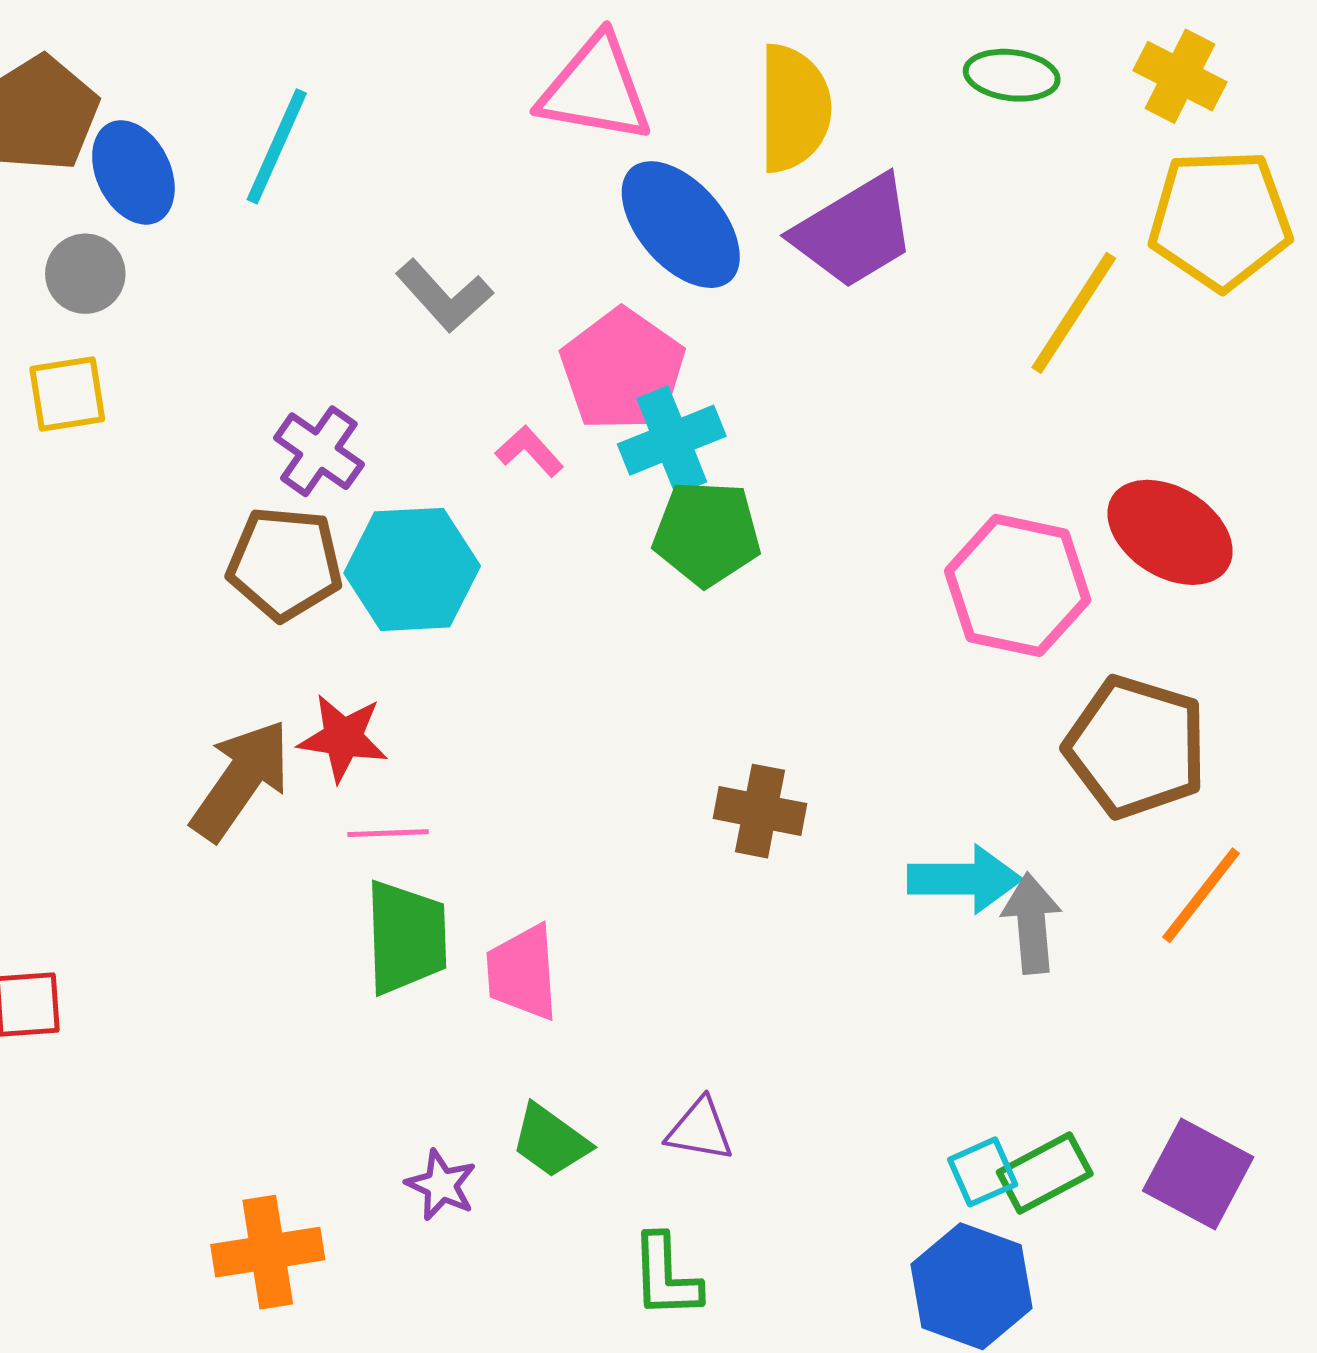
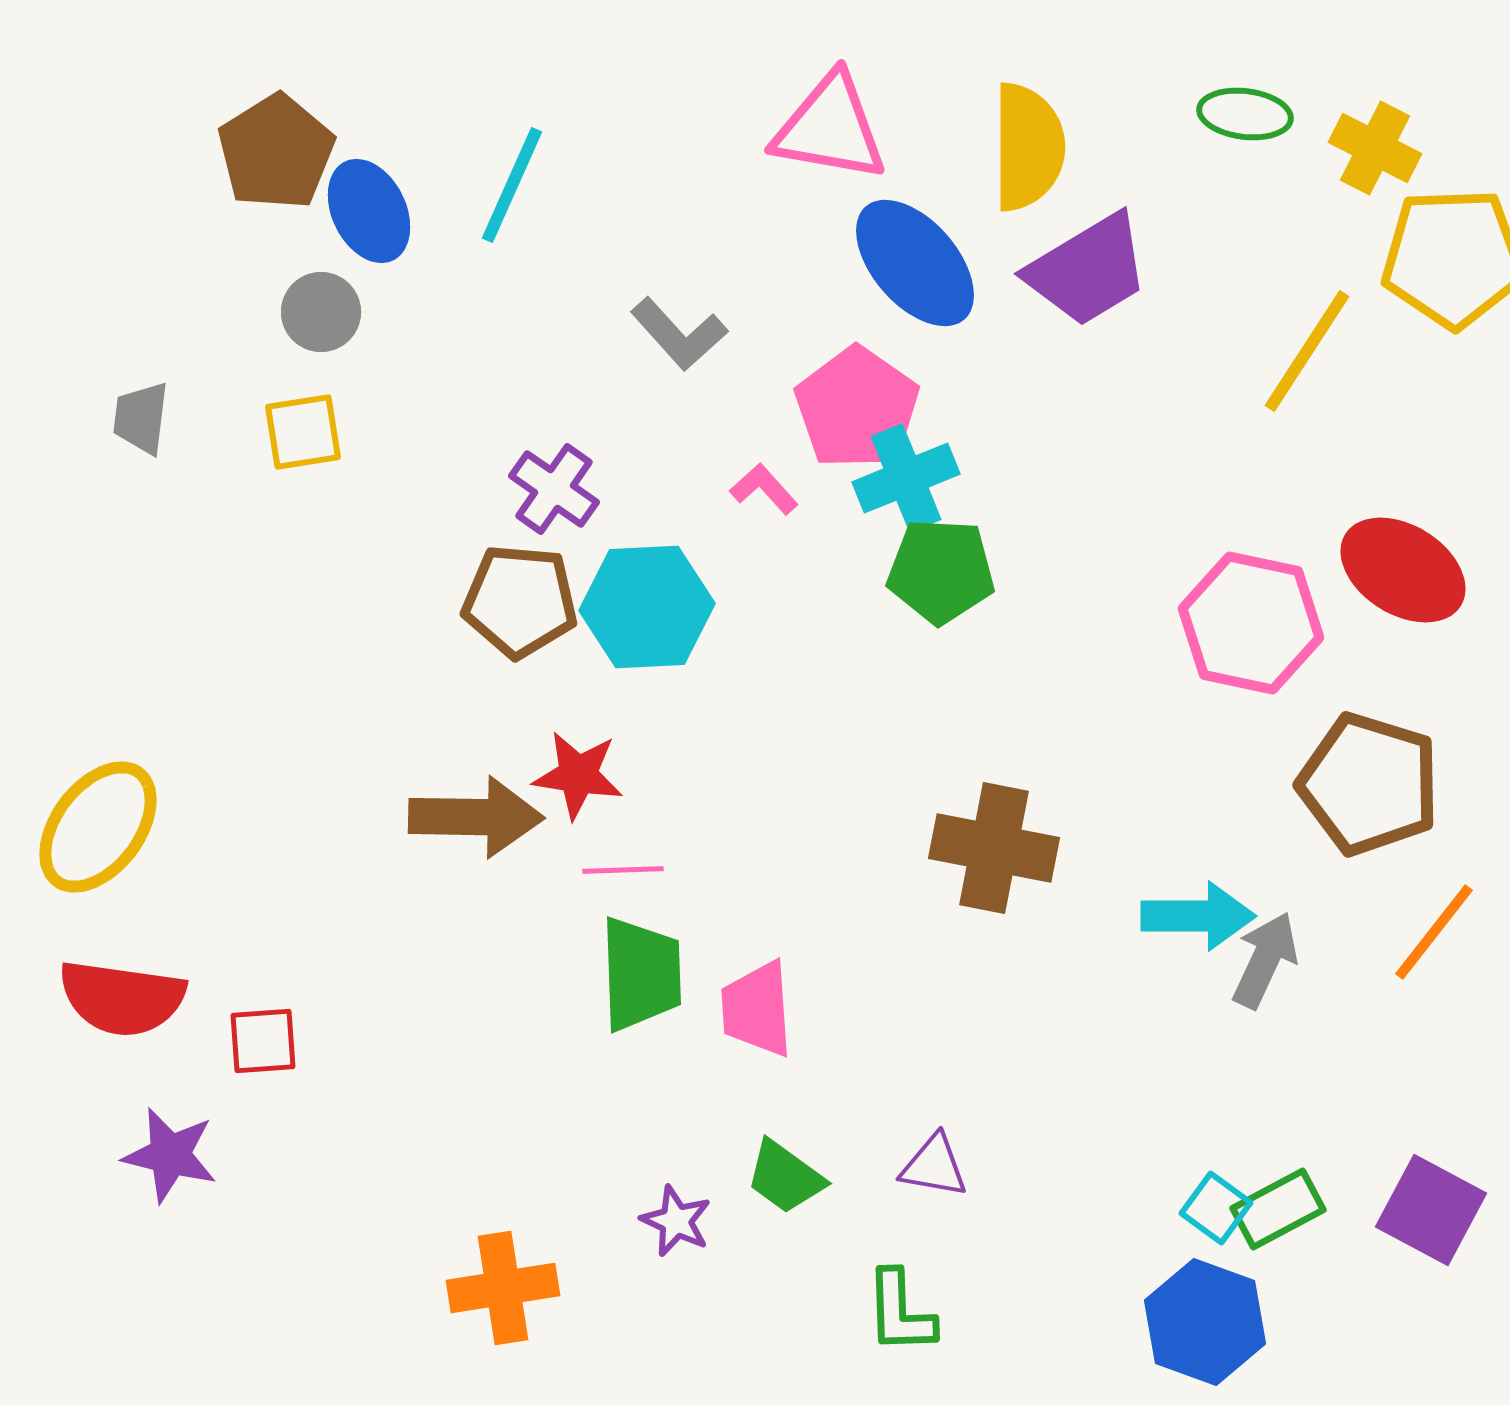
yellow cross: (1180, 76) -> (1375, 148), moved
brown arrow: (241, 780) -> (476, 817), turned 56
brown cross: (760, 811) -> (994, 848), size x1.4
gray arrow: (1032, 923) -> (1265, 960), turned 30
cyan square: (983, 1172) -> (1216, 1208), turned -30

